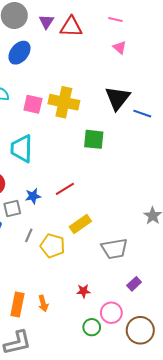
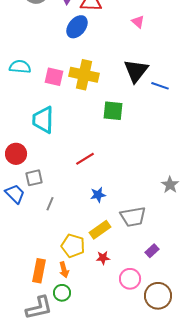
blue ellipse: (19, 53) -> (77, 27), moved
blue star: (33, 196) -> (98, 195), moved
yellow rectangle: (80, 224) -> (100, 230), moved
yellow pentagon: (53, 246) -> (73, 246), moved
green circle: (92, 327) -> (62, 293), moved

